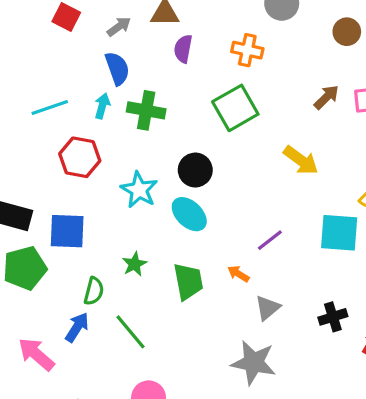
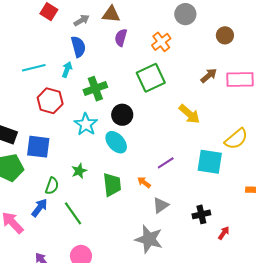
orange cross: (247, 50) -> (161, 42), turned 36
green cross: (146, 110) -> (95, 89), moved, turned -35

